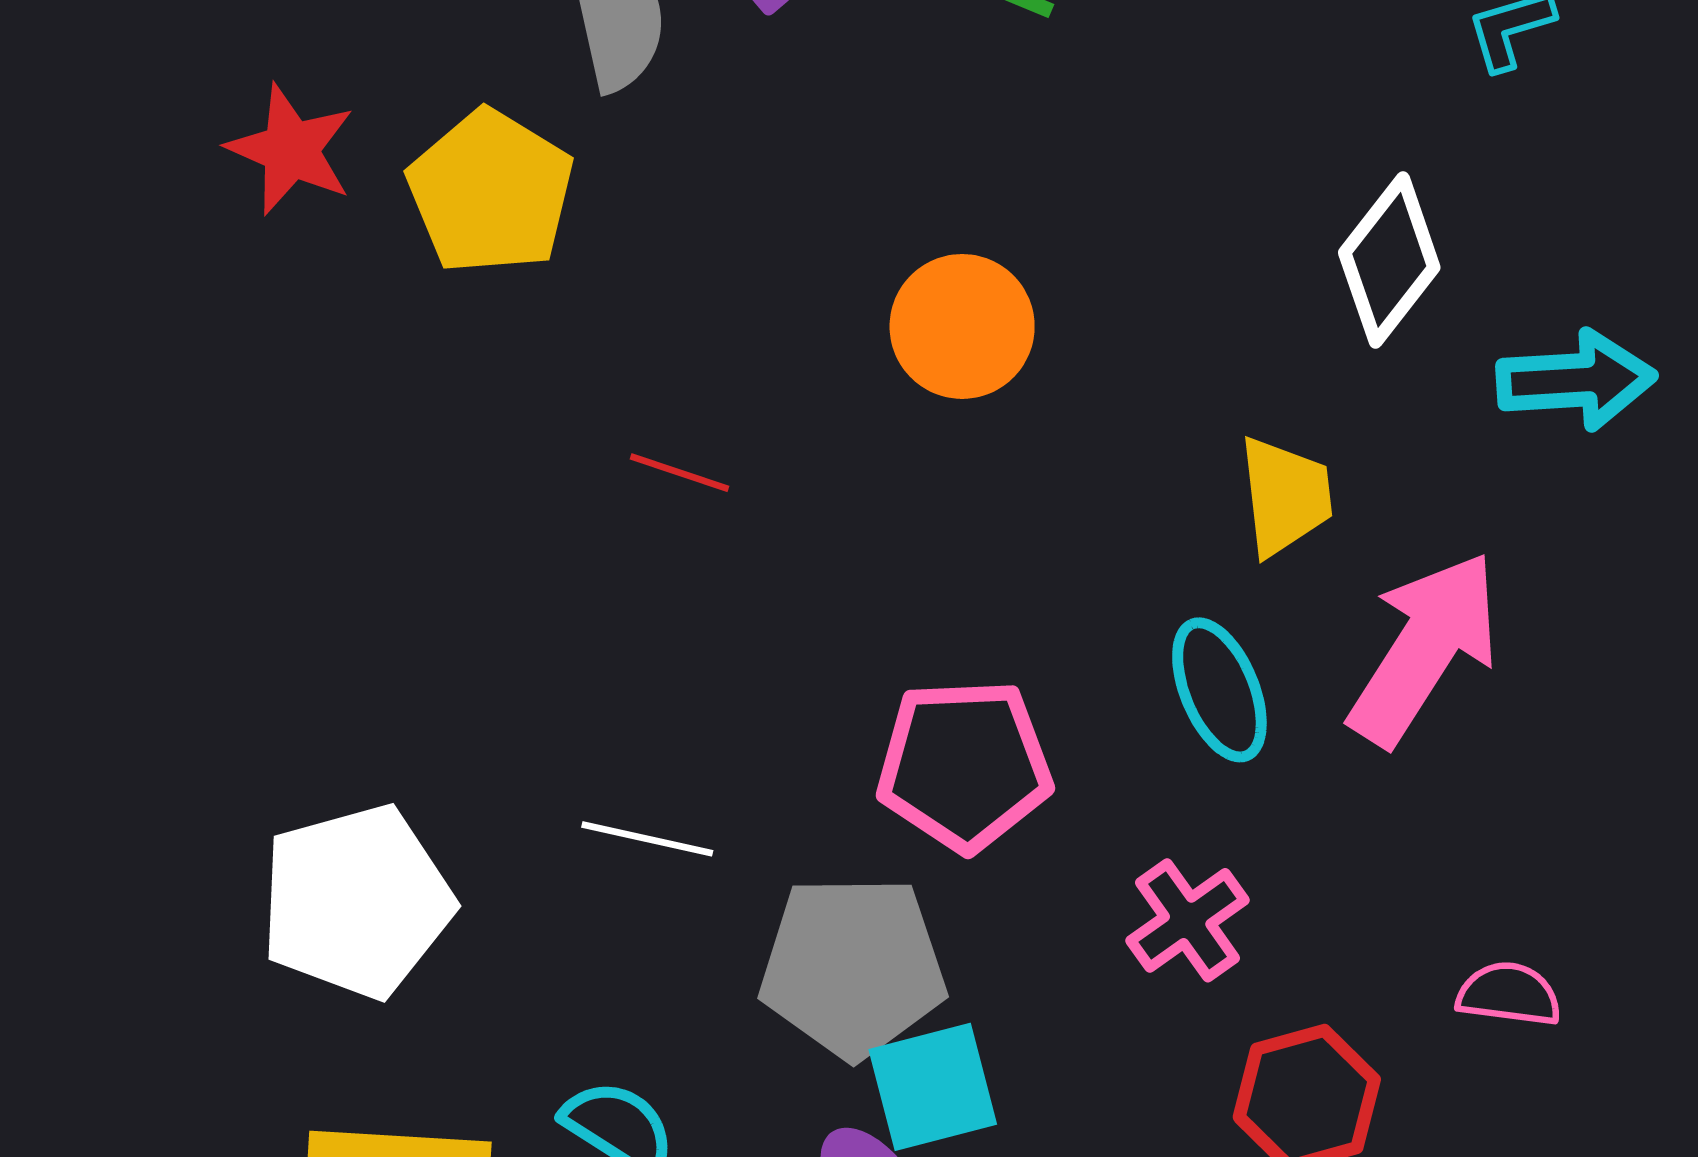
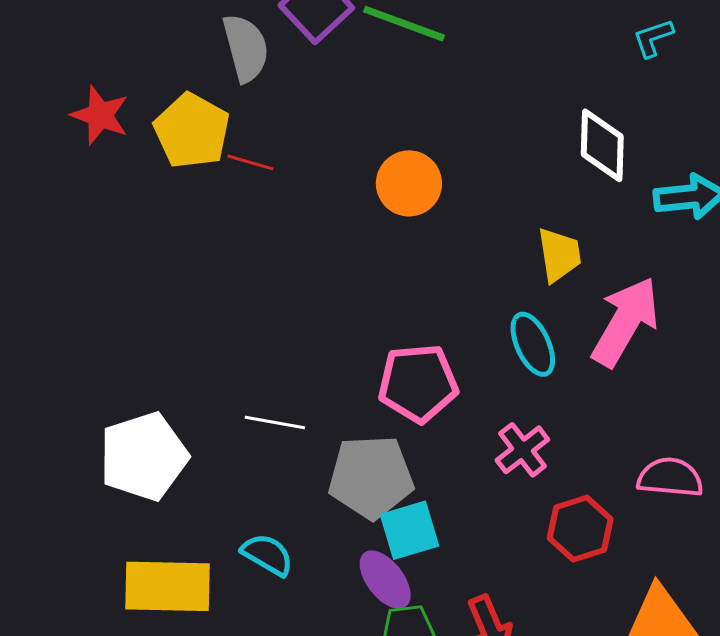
white diamond: (1389, 260) -> (602, 145), turned -34
red line: (680, 473) -> (250, 162), moved
pink semicircle: (1509, 994) -> (670, 478), size x1.4

